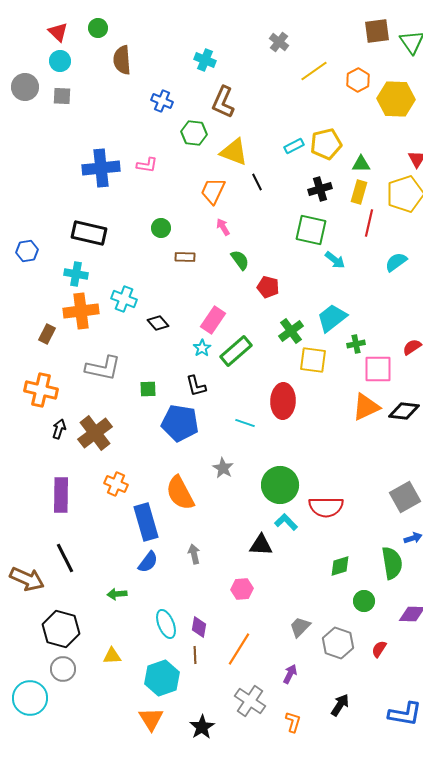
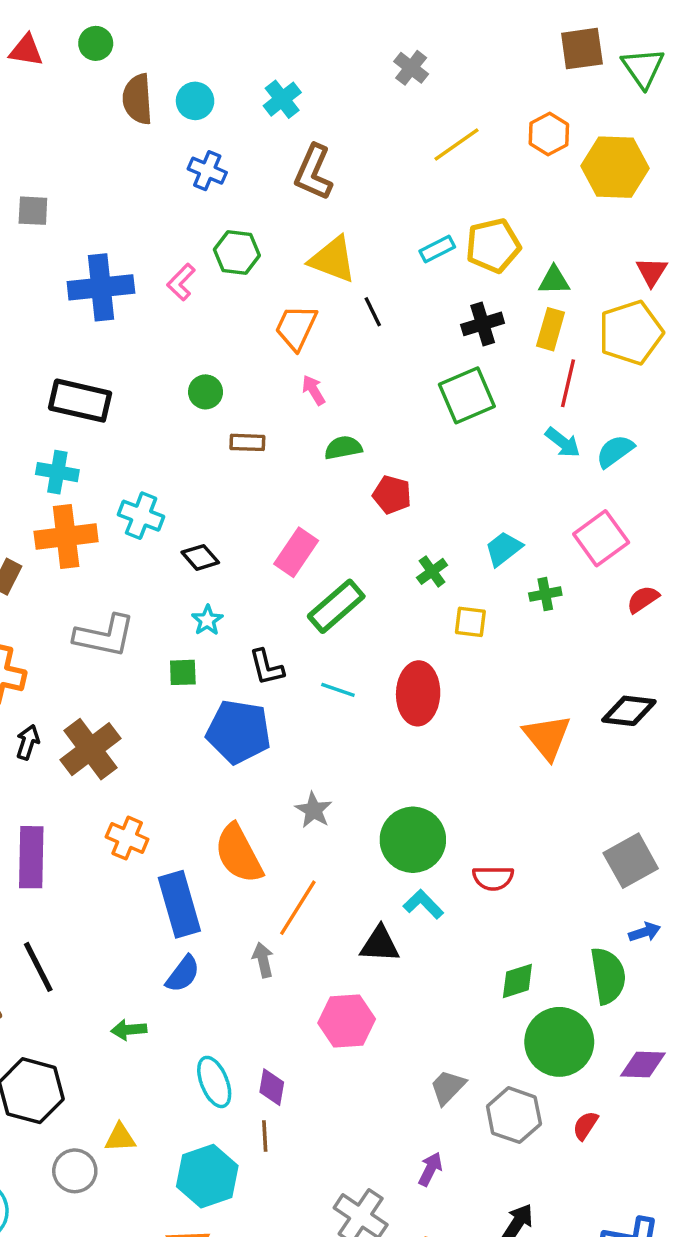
red triangle: (58, 32) -> (26, 50), turned -35
cyan cross: (205, 60) -> (282, 99), turned 30
cyan circle: (60, 61) -> (195, 101), moved
yellow line: (314, 71) -> (456, 144), moved
gray square: (62, 96) -> (33, 211), moved
green hexagon: (194, 133) -> (237, 253), moved
pink L-shape: (147, 165) -> (181, 282), turned 125
green square: (311, 230) -> (467, 395), turned -36
green semicircle: (240, 260) -> (343, 448), turned -65
cyan arrow: (335, 260) -> (563, 442), moved
cyan trapezoid: (332, 318) -> (503, 549), size x0.7
green cross: (291, 331) -> (432, 571), size x0.7
cyan star: (202, 348) -> (207, 620), moved
yellow square: (313, 360) -> (470, 622), size x0.7
pink square: (378, 369) -> (601, 538), moved, turned -36
orange triangle: (366, 407) -> (547, 737), moved, turned -44
cyan line: (245, 423) -> (338, 690), moved
red semicircle: (326, 507) -> (493, 878), size x0.7
pink hexagon: (242, 589) -> (347, 1021), size x1.4
green circle: (364, 601) -> (559, 1042), size x1.8
orange line: (239, 649) -> (298, 908), moved
gray circle: (63, 669) -> (75, 1171), moved

